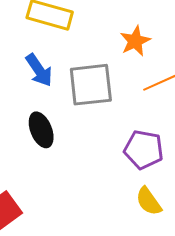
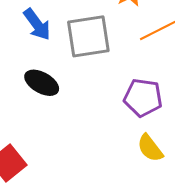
black ellipse: (41, 130) -> (42, 83), turned -36

